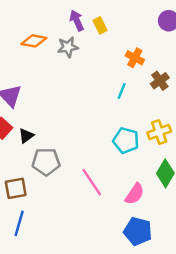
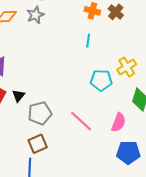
brown cross: (160, 81) -> (116, 12), moved
brown square: (16, 188) -> (38, 144), moved

